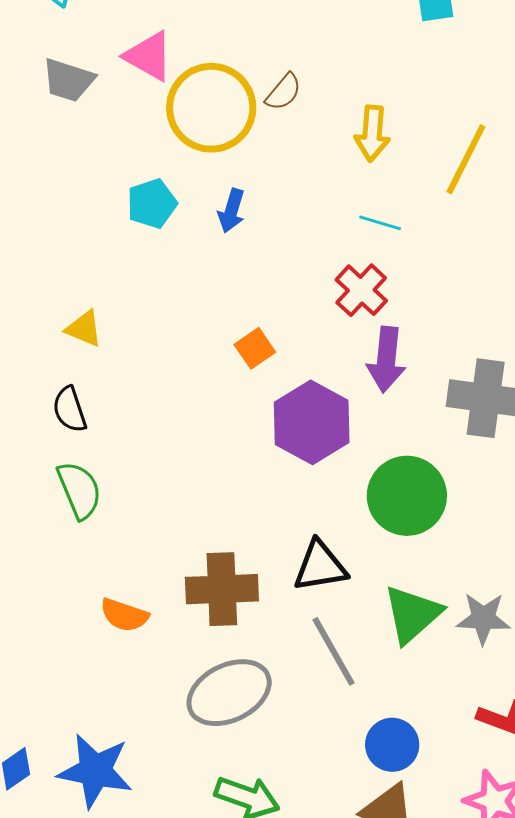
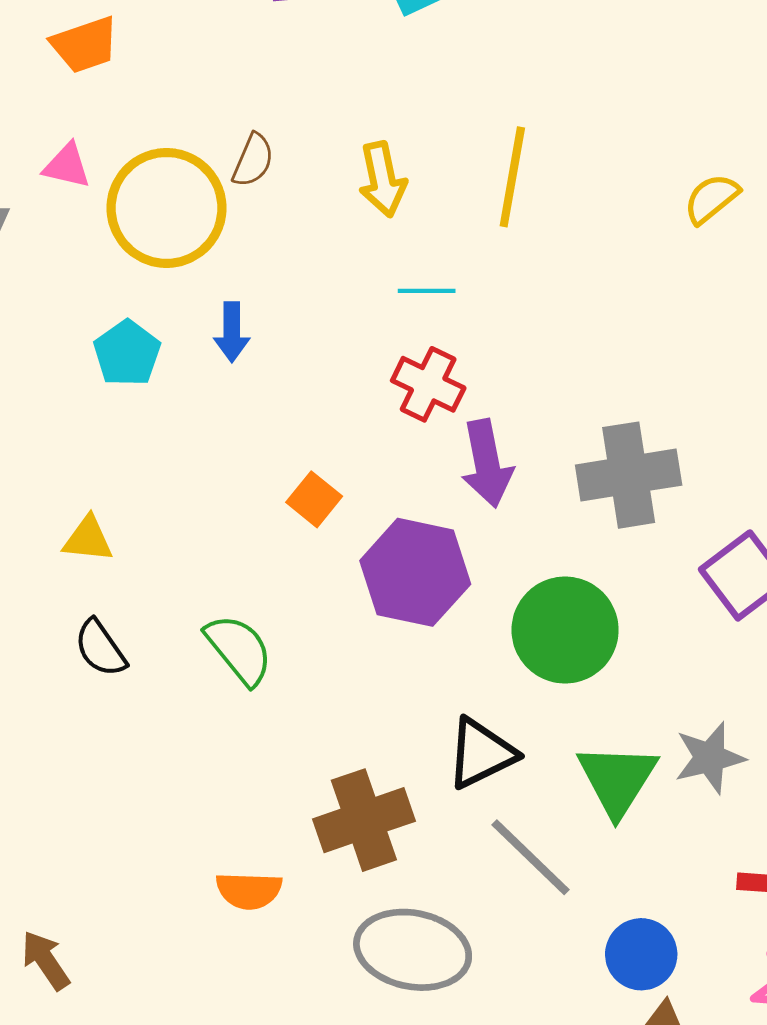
pink triangle: (149, 56) -> (67, 166), size x0.7
green semicircle: (79, 490) -> (239, 650), moved
gray ellipse: (229, 693) -> (413, 950), turned 54

